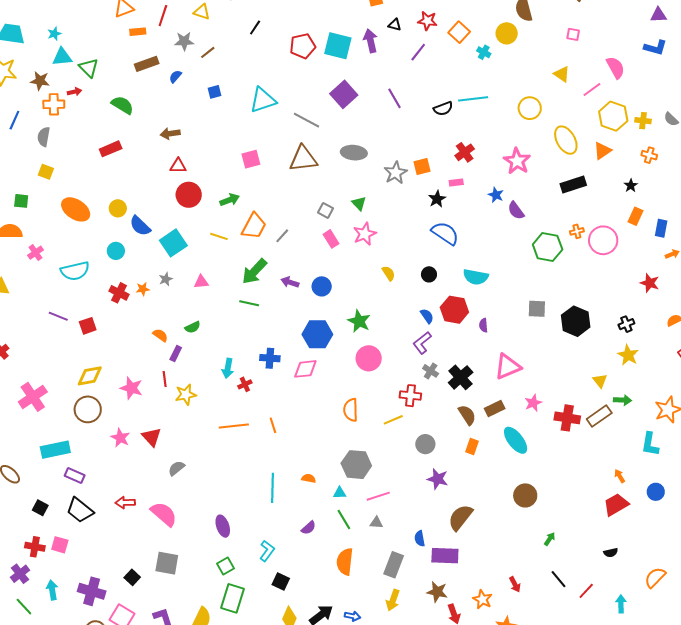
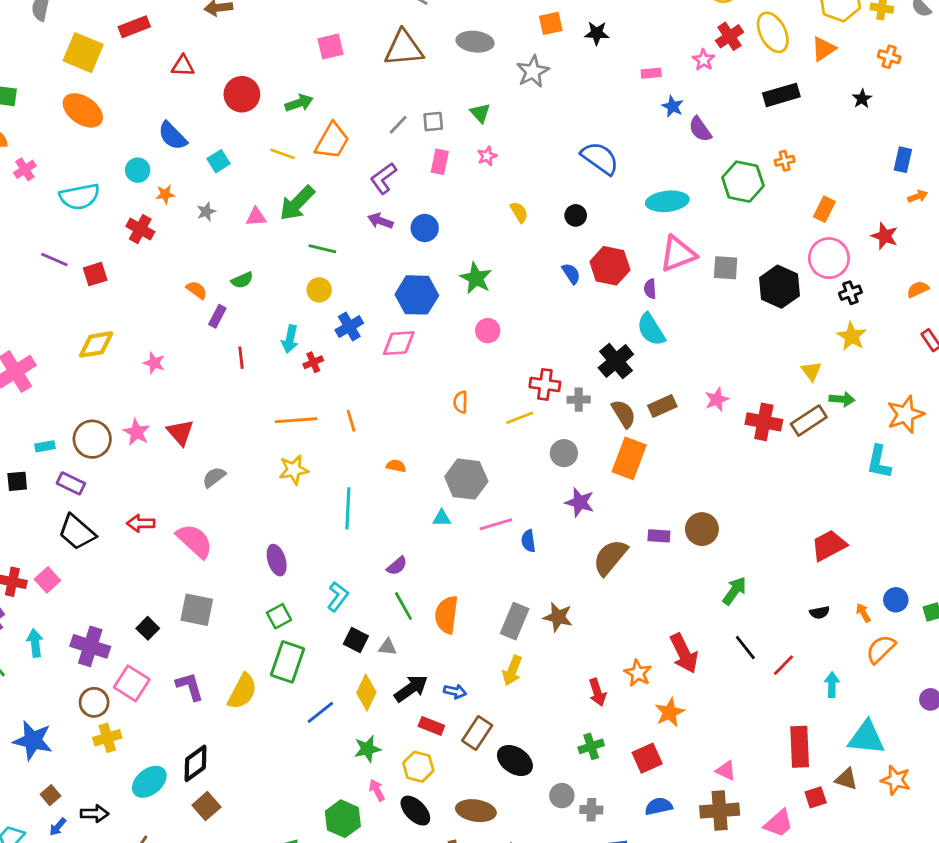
red cross: (465, 152) -> (729, 36), moved
pink star: (517, 161) -> (703, 60), size x0.6
red triangle: (178, 166) -> (183, 66), moved
orange square: (422, 167) -> (551, 23), moved
yellow square: (46, 172) -> (83, 53), moved, size x1.8
pink rectangle: (456, 183) -> (651, 73), moved
black star: (437, 199) -> (597, 33), moved, turned 30
yellow circle: (118, 208) -> (319, 290), moved
gray square: (326, 210) -> (433, 122), turned -35
orange rectangle: (635, 216) -> (824, 209), moved
pink star: (365, 234) -> (487, 156), size x0.6
gray line: (282, 236) -> (398, 125), moved
pink rectangle: (331, 239) -> (440, 162), turned 42
pink circle: (603, 240) -> (829, 258), moved
cyan square: (173, 243) -> (218, 161), size x0.6
green arrow: (254, 271) -> (297, 203), moved
cyan semicircle: (476, 277) -> (651, 330), moved, turned 45
orange star: (143, 289) -> (165, 194), moved
purple L-shape: (422, 343) -> (383, 178), moved
blue cross: (270, 358) -> (349, 327), turned -36
pink circle: (369, 358) -> (488, 331), size x0.7
pink triangle: (508, 367) -> (678, 254), moved
gray cross: (431, 371) -> (579, 400), moved, turned -35
red line: (165, 379) -> (241, 358), moved
pink star: (131, 388) -> (154, 363), size x0.7
yellow star: (186, 395) -> (294, 470), moved
brown circle: (88, 409) -> (92, 439), moved
orange semicircle: (351, 410) -> (461, 402), size x0.7
cyan ellipse: (516, 440) -> (667, 201), moved, turned -60
orange rectangle: (472, 447) -> (629, 458), size x1.8
cyan rectangle: (55, 450) -> (45, 446), size x0.5
orange arrow: (620, 476) -> (863, 613), moved
orange semicircle: (309, 478) -> (396, 466), moved
blue circle: (656, 492) -> (896, 600), moved
black square: (40, 508) -> (17, 481), moved, turned -35
green line: (344, 519) -> (403, 606), moved
gray triangle: (376, 523) -> (388, 647), moved
blue semicircle: (420, 538) -> (528, 541), moved
green arrow: (550, 539) -> (734, 591), size x1.5
pink square: (60, 545) -> (47, 580), turned 30
purple rectangle: (445, 556) -> (659, 536), moved, size x0.6
red arrow: (515, 584) -> (684, 653), size x1.8
brown star: (437, 592) -> (558, 617), moved

